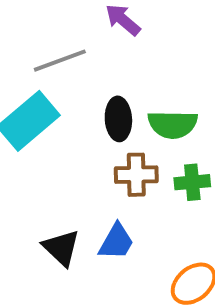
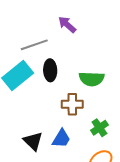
black ellipse: (118, 119) -> (50, 70), moved
green cross: (192, 182) -> (99, 128), moved, turned -30

